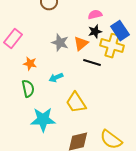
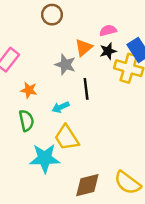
orange triangle: (81, 44) -> (84, 47), moved
black line: (92, 63) -> (86, 89), moved, turned 66
yellow trapezoid: (76, 103) -> (67, 138), moved

